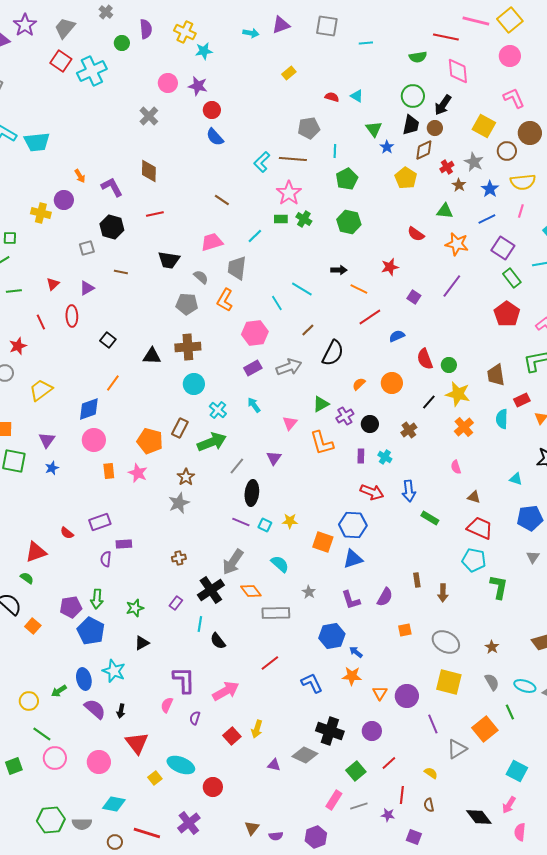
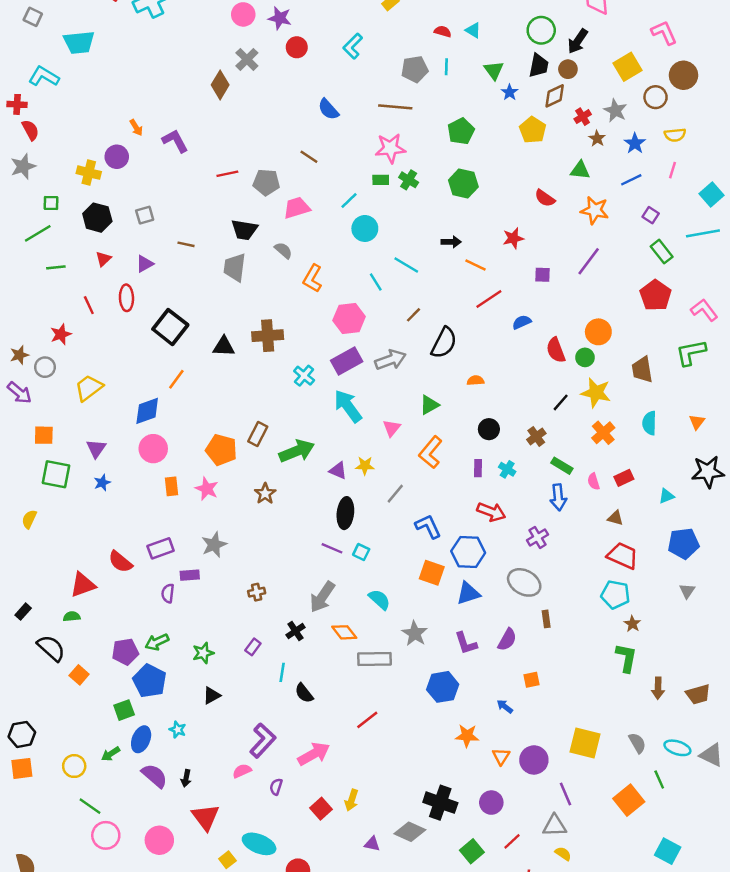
gray cross: (149, 116) -> (247, 59), moved
yellow square: (484, 126) -> (628, 67), turned 30
blue semicircle: (215, 137) -> (328, 109), moved
cyan trapezoid: (37, 142) -> (79, 42), moved
cyan line: (335, 151) -> (446, 67), moved
cyan L-shape: (262, 162) -> (353, 46), moved
brown diamond: (149, 171) -> (220, 85), moved, turned 30
yellow semicircle: (523, 182) -> (675, 135), size x0.7
pink star: (289, 193) -> (390, 148), turned 30
black hexagon: (112, 227) -> (97, 218), moved
purple square: (503, 248) -> (651, 215), size x0.6
gray trapezoid: (237, 268) -> (235, 267), moved
purple square: (414, 297) -> (542, 275), turned -32
gray pentagon: (187, 304) -> (266, 182), moved
black square: (108, 340) -> (170, 327), size x1.8
purple rectangle: (253, 368) -> (347, 361), size x1.4
orange circle: (392, 383) -> (598, 332), moved
cyan circle: (194, 384) -> (365, 228), moved
orange semicircle: (359, 384) -> (476, 381), turned 40
red rectangle: (522, 400) -> (624, 478), moved
cyan arrow: (254, 405) -> (348, 406), size x1.8
cyan cross: (218, 410) -> (304, 376), moved
purple cross: (345, 416) -> (538, 537), moved
orange L-shape: (322, 443) -> (431, 452), turned 56
purple triangle: (274, 458) -> (338, 471), moved, turned -42
gray line: (237, 466) -> (395, 494), moved
cyan triangle: (516, 479) -> (666, 496), turned -40
blue arrow: (409, 491) -> (558, 497), moved
gray star: (179, 503) -> (214, 545), moved
green rectangle: (430, 518) -> (562, 466), moved
yellow star: (290, 521) -> (365, 466), moved
red semicircle: (67, 533) -> (120, 562), size x1.5
green semicircle: (27, 578) -> (72, 616), turned -40
green L-shape: (499, 587) -> (626, 658), moved
black cross: (211, 590) -> (296, 631), size x0.6
gray star: (309, 592) -> (415, 633), size x1.5
brown arrow: (443, 593) -> (658, 688), moved
green arrow: (97, 599) -> (157, 642), turned 60
gray ellipse: (446, 642) -> (524, 582), moved
brown star: (492, 647) -> (632, 624), moved
blue arrow: (356, 652) -> (505, 706), moved
cyan star: (114, 671) -> (178, 730), size x0.6
blue ellipse: (84, 679) -> (141, 739), turned 35
purple L-shape: (184, 680) -> (263, 741), turned 44
blue L-shape: (312, 683) -> (428, 526), moved
pink semicircle: (167, 705) -> (242, 771), turned 42
gray triangle: (457, 749) -> (555, 826), moved, turned 30
green square: (14, 766) -> (124, 710), moved

